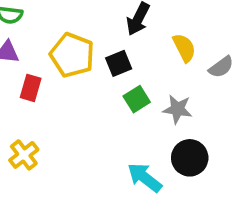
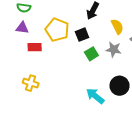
red rectangle: (31, 88) -> (35, 47), turned 72
gray star: (178, 109) -> (114, 49), moved
yellow cross: (24, 155) -> (31, 83), turned -35

